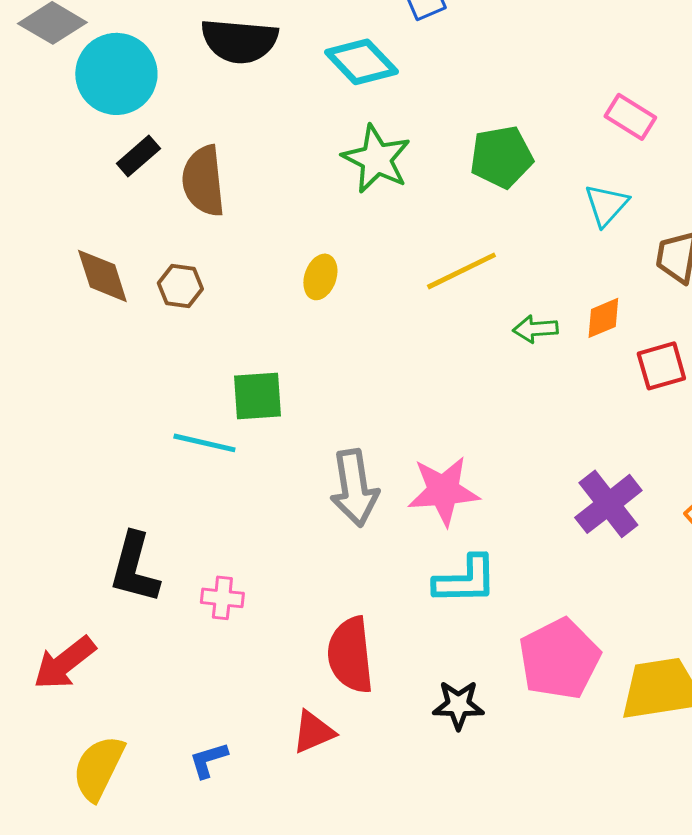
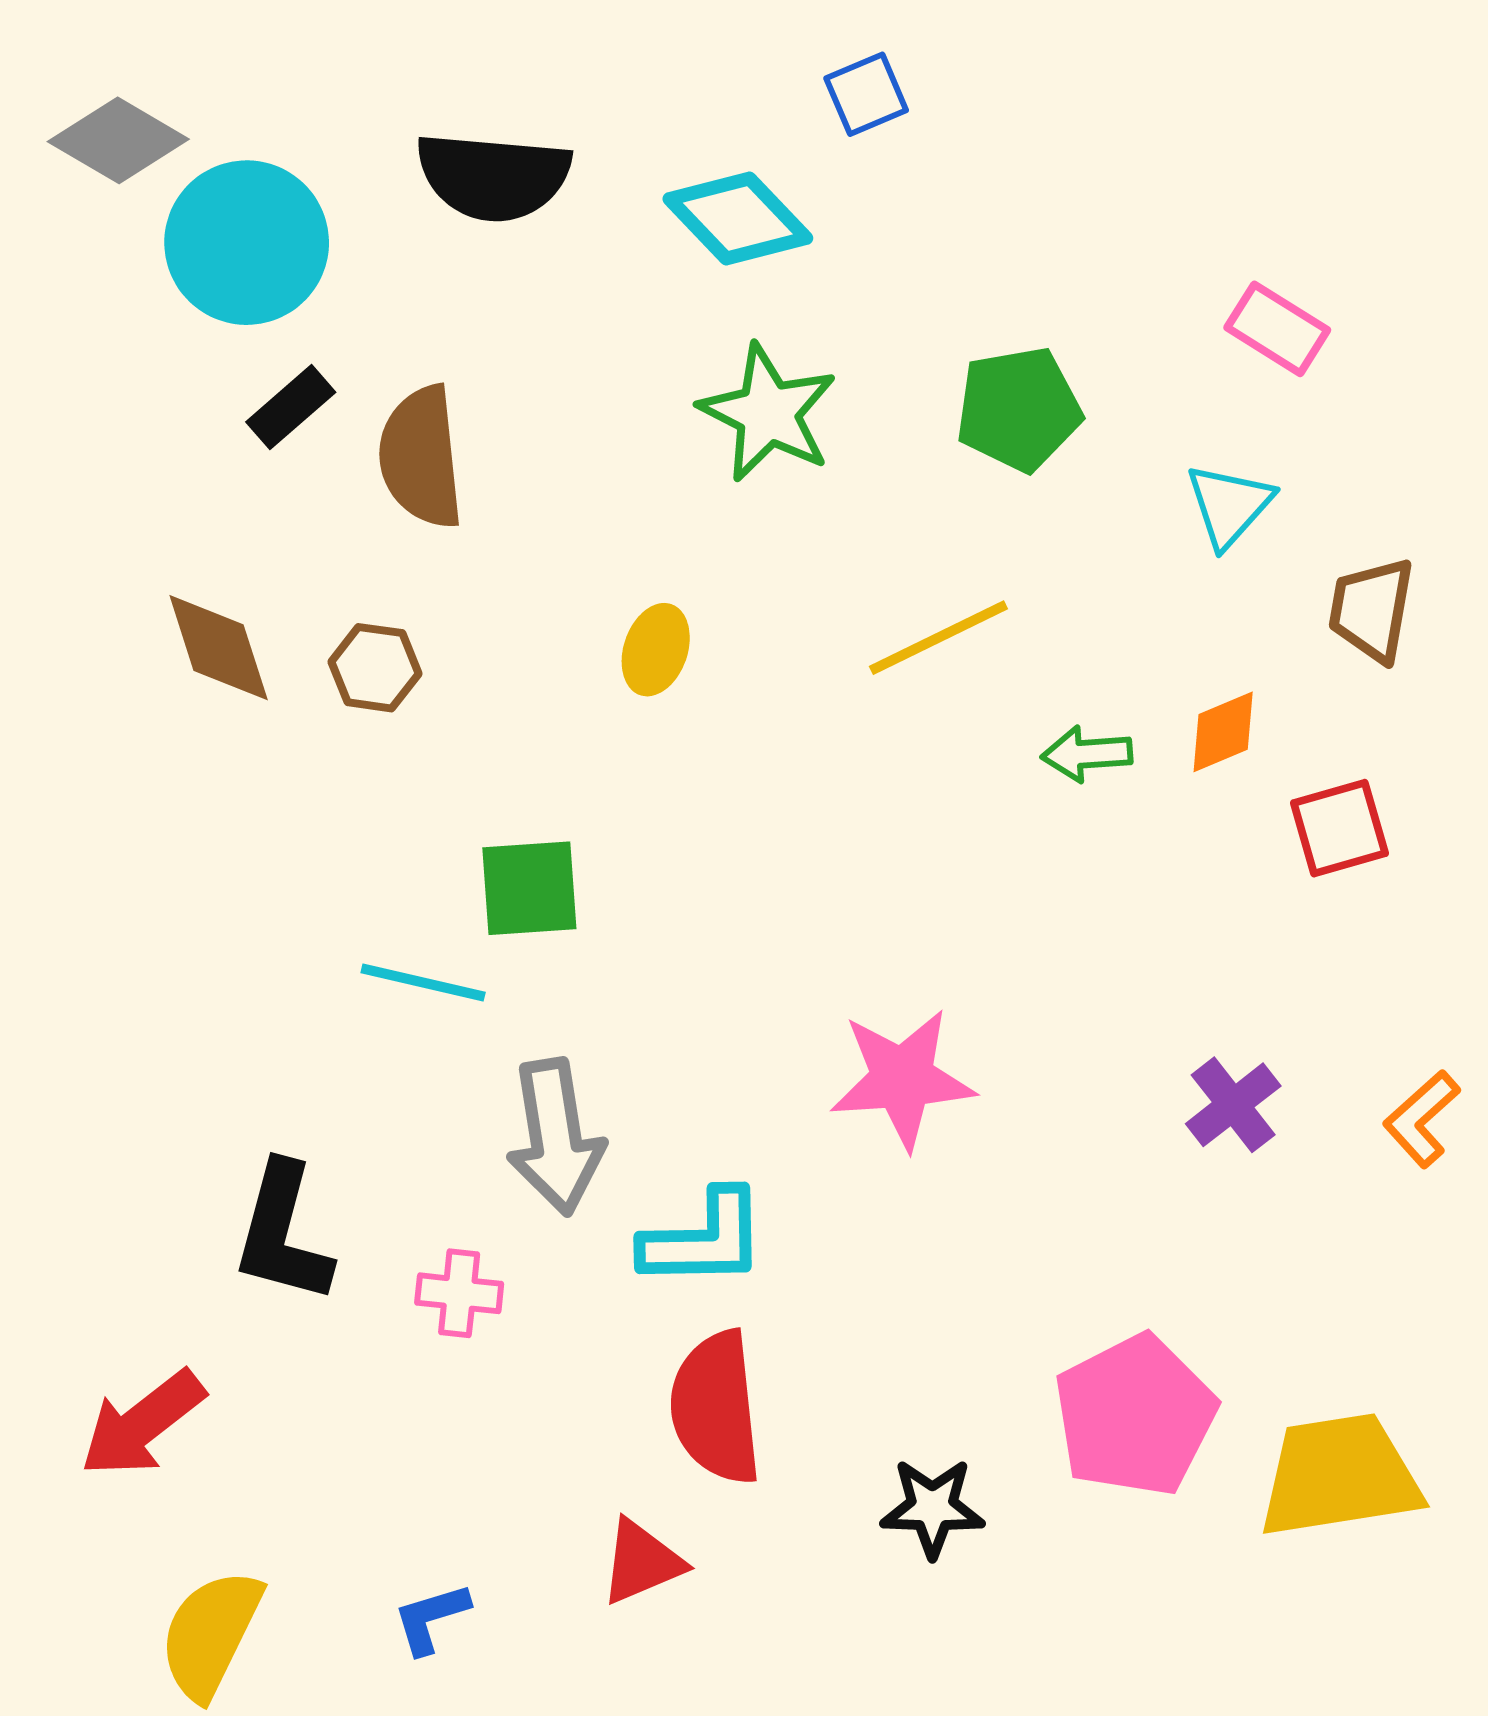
gray arrow: (354, 488) -> (555, 1137), moved
purple cross: (608, 504) -> (1233, 1105), size x0.7
cyan L-shape: (465, 580) -> (704, 1239), moved

